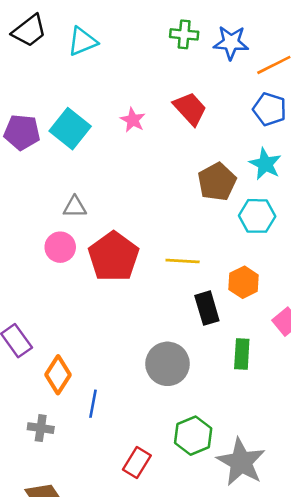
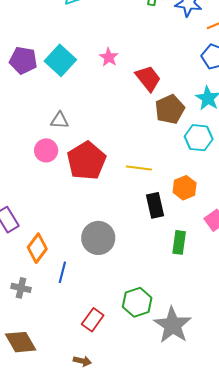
red trapezoid: (190, 109) -> (148, 78), moved
gray circle: (168, 364) -> (98, 238), moved

